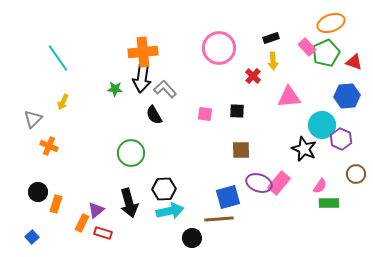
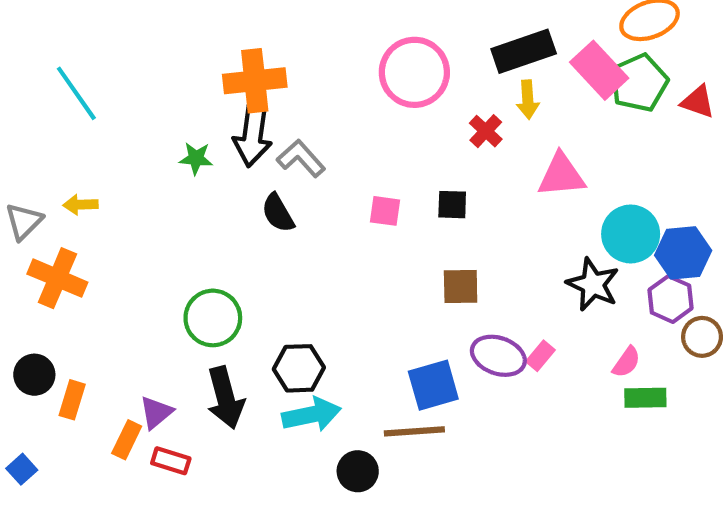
black rectangle: (271, 38) -> (524, 51), size x1.8
pink rectangle: (307, 47) -> (599, 70), size x1.5
blue hexagon: (347, 96) -> (683, 253), moved
yellow arrow: (63, 102) -> (81, 205), moved, turned 63
purple hexagon: (341, 139) -> (671, 299), moved
orange cross: (49, 146) -> (57, 278), size x1.5
green circle: (131, 153) -> (213, 318), moved
pink rectangle: (279, 183) -> (540, 356), size x0.6

